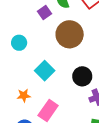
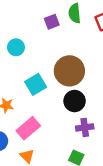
brown circle: (70, 34) -> (69, 71), moved

